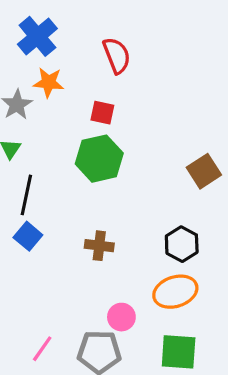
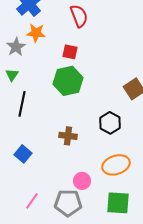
blue square: (28, 236) -> (23, 154), moved
black hexagon: (182, 244) -> (110, 123), moved

